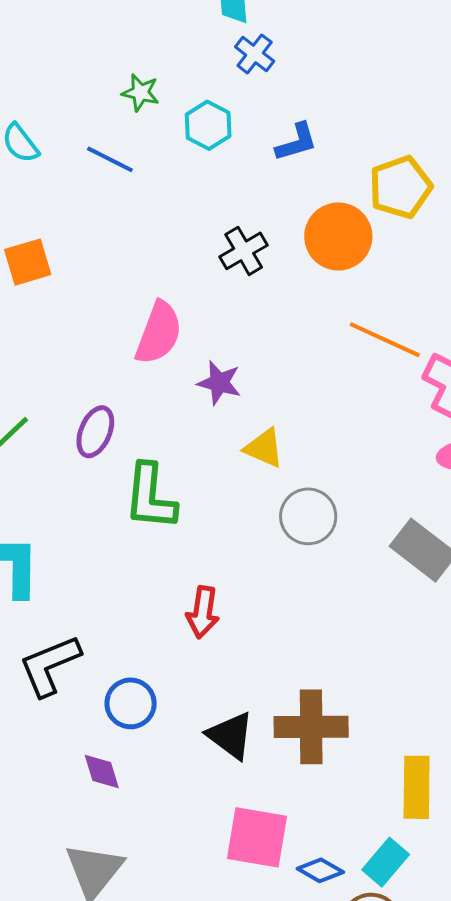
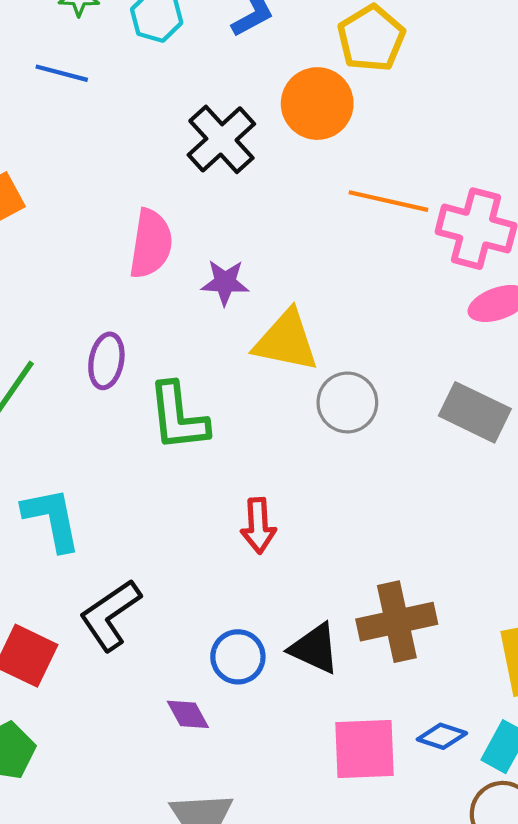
black cross: (244, 251) -> (221, 139), size x1.4
yellow triangle: (264, 448) -> (286, 341), size x1.5
blue circle: (131, 703) -> (238, 657), moved
blue diamond: (320, 870) -> (442, 736), moved

